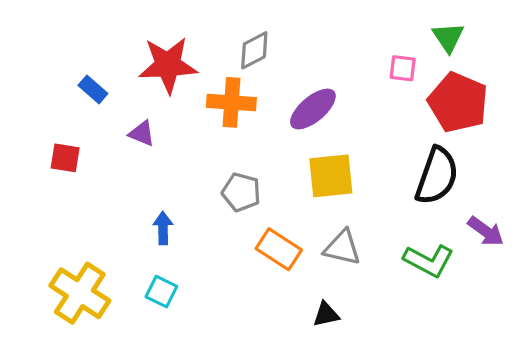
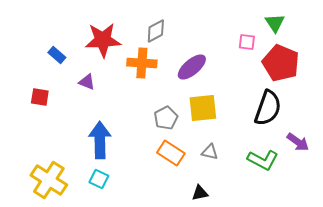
gray pentagon: (241, 192) -> (166, 118), moved, turned 30
blue arrow: (163, 228) -> (100, 140), size x1.8
gray triangle: (342, 248) -> (210, 152), size x0.7

